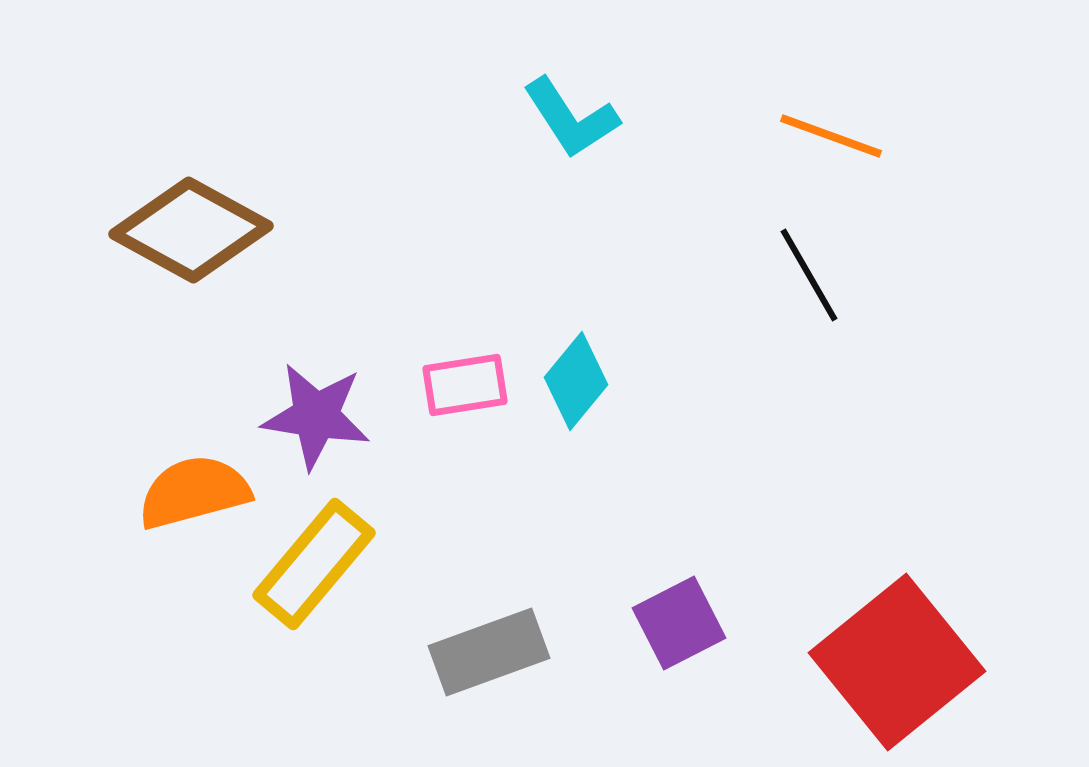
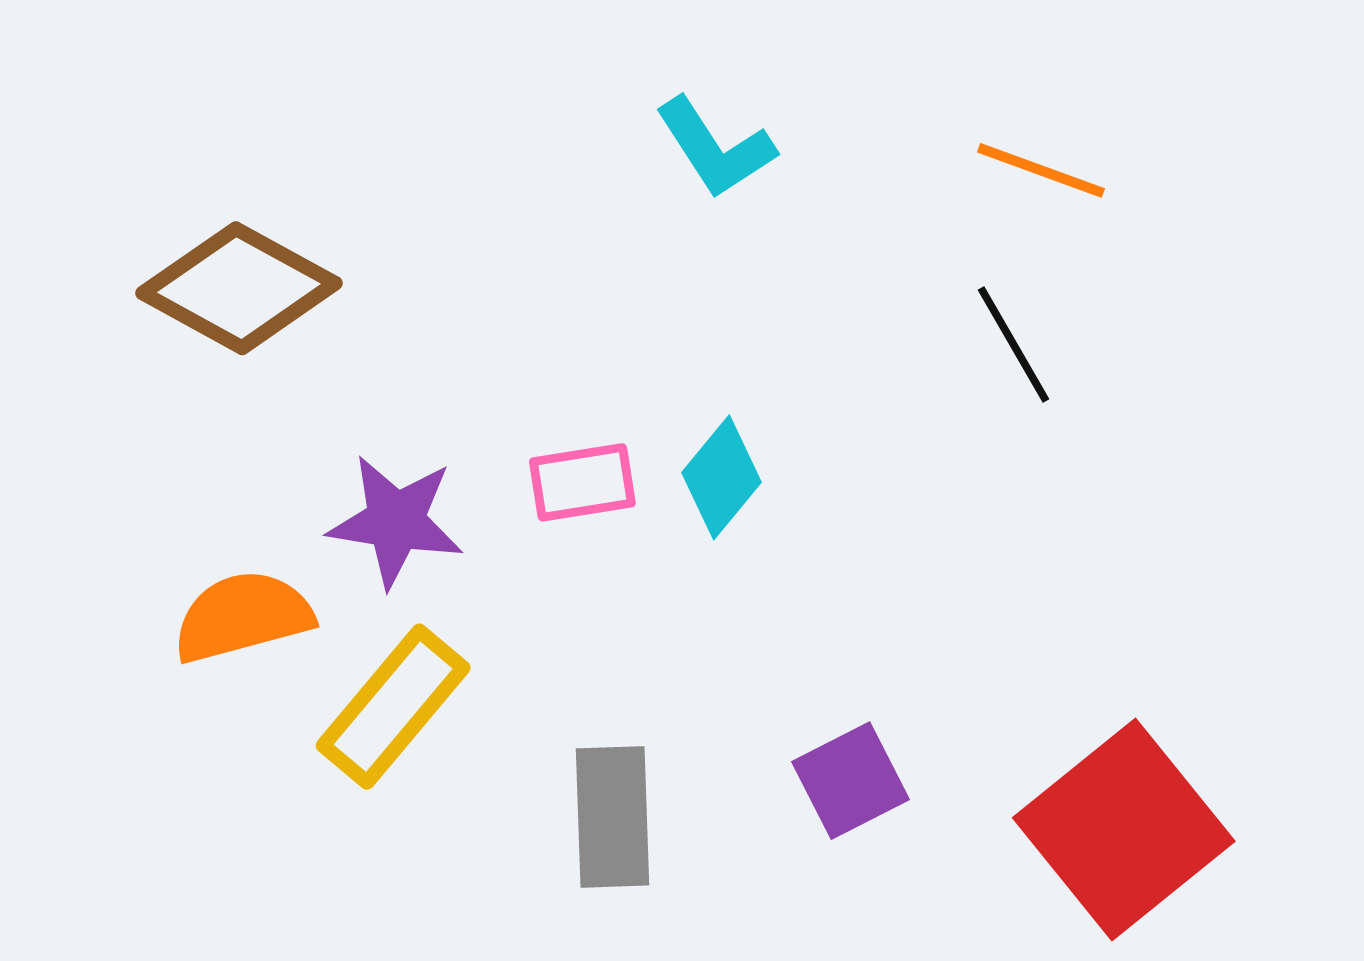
gray rectangle: (489, 652) -> (612, 817), turned -72

